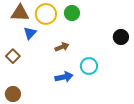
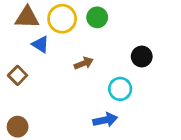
blue triangle: (30, 33) -> (40, 44), turned -40
black circle: (121, 37) -> (142, 57), moved
blue arrow: (64, 77) -> (105, 120), moved

